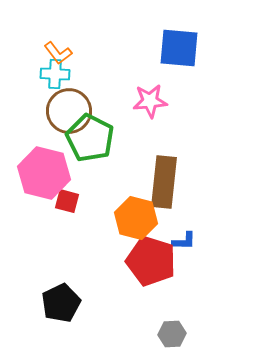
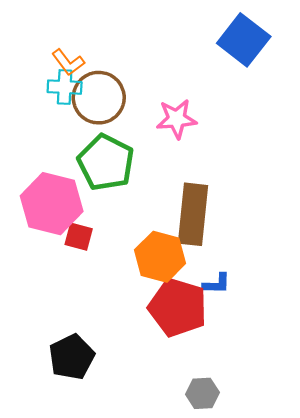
blue square: (179, 48) -> (244, 40), moved, turned 33
brown circle: (69, 111) -> (99, 98), moved

